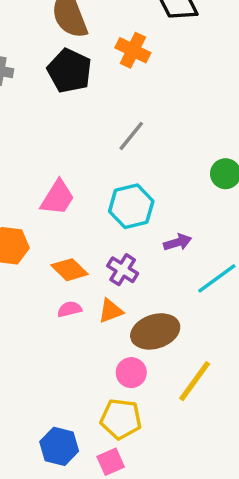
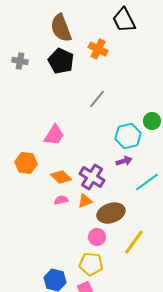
cyan hexagon: (131, 206) -> (128, 136), moved
purple cross: (123, 270) -> (92, 177), size x1.4

